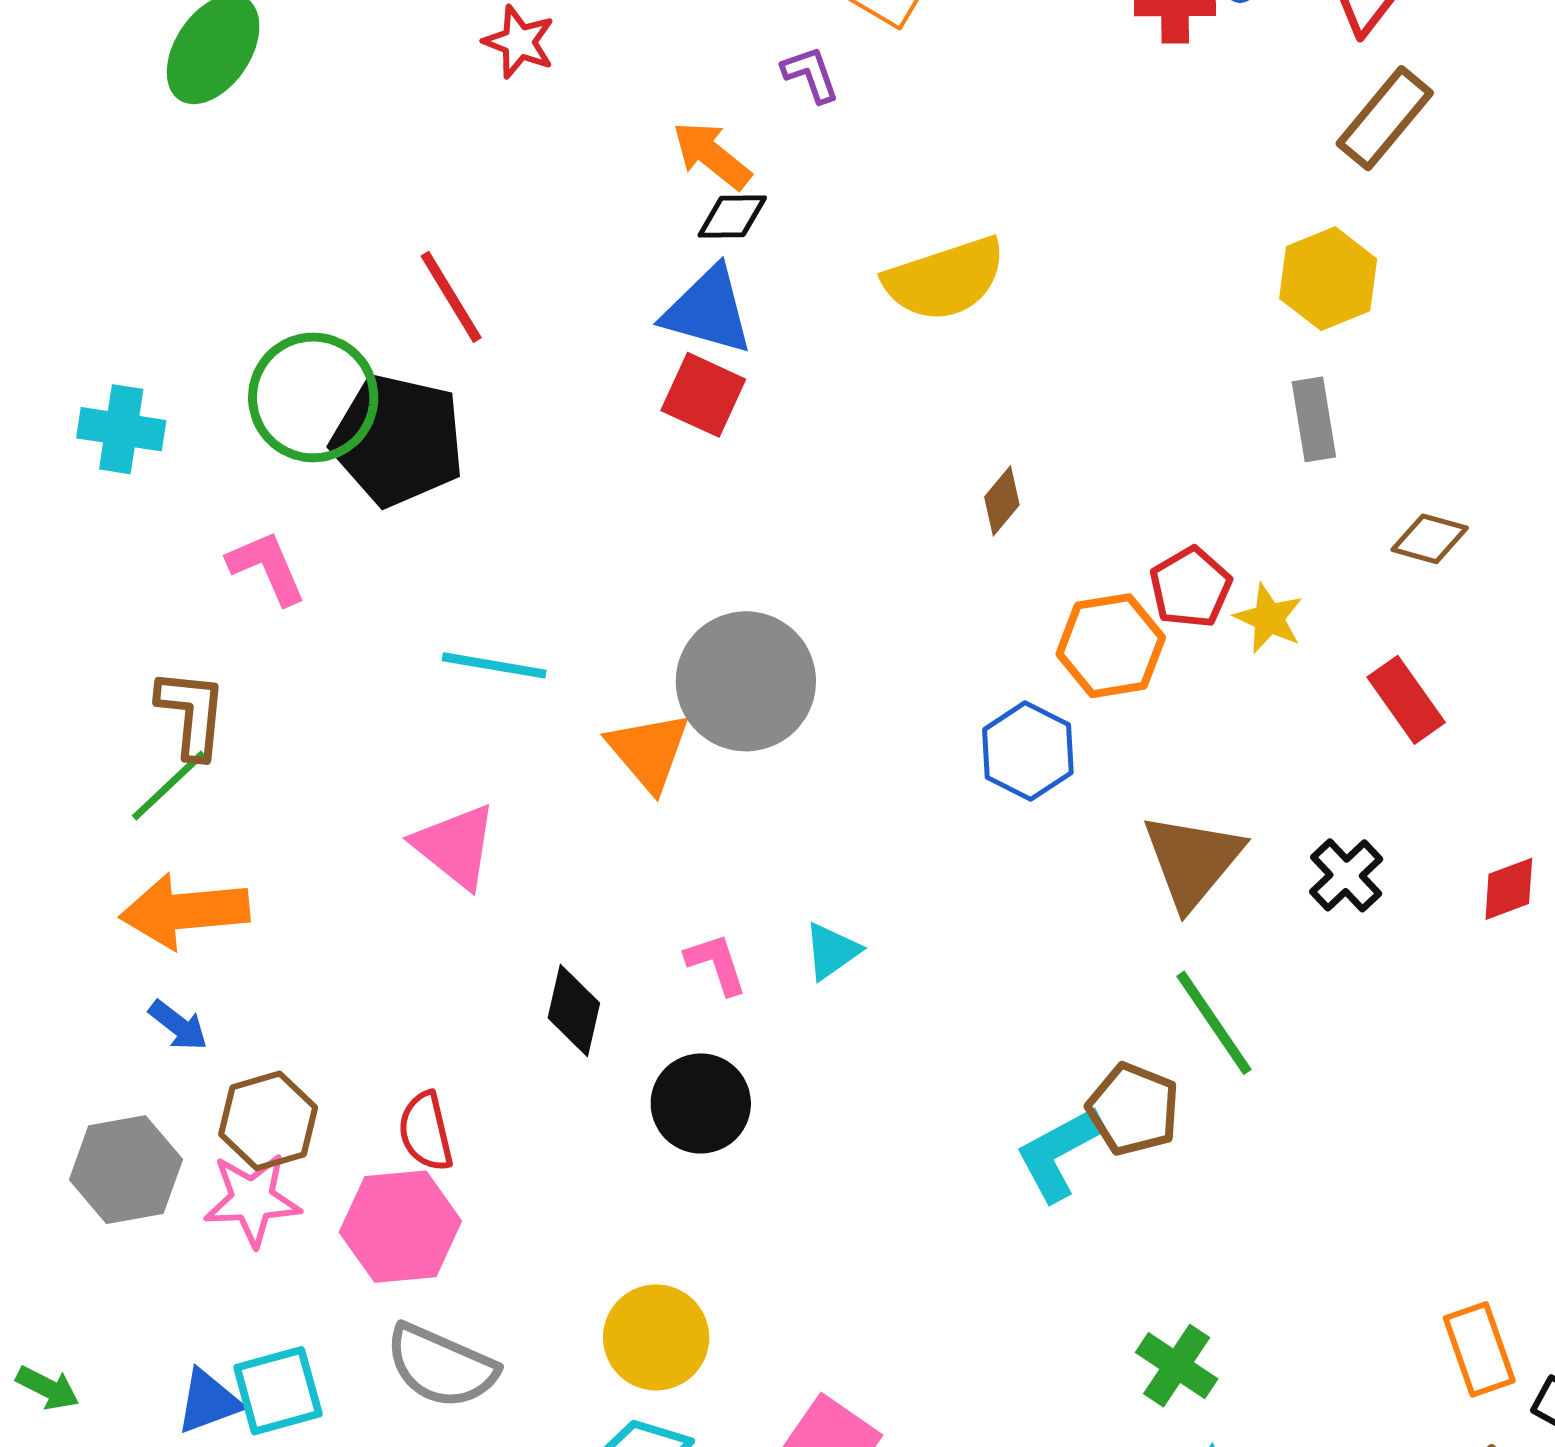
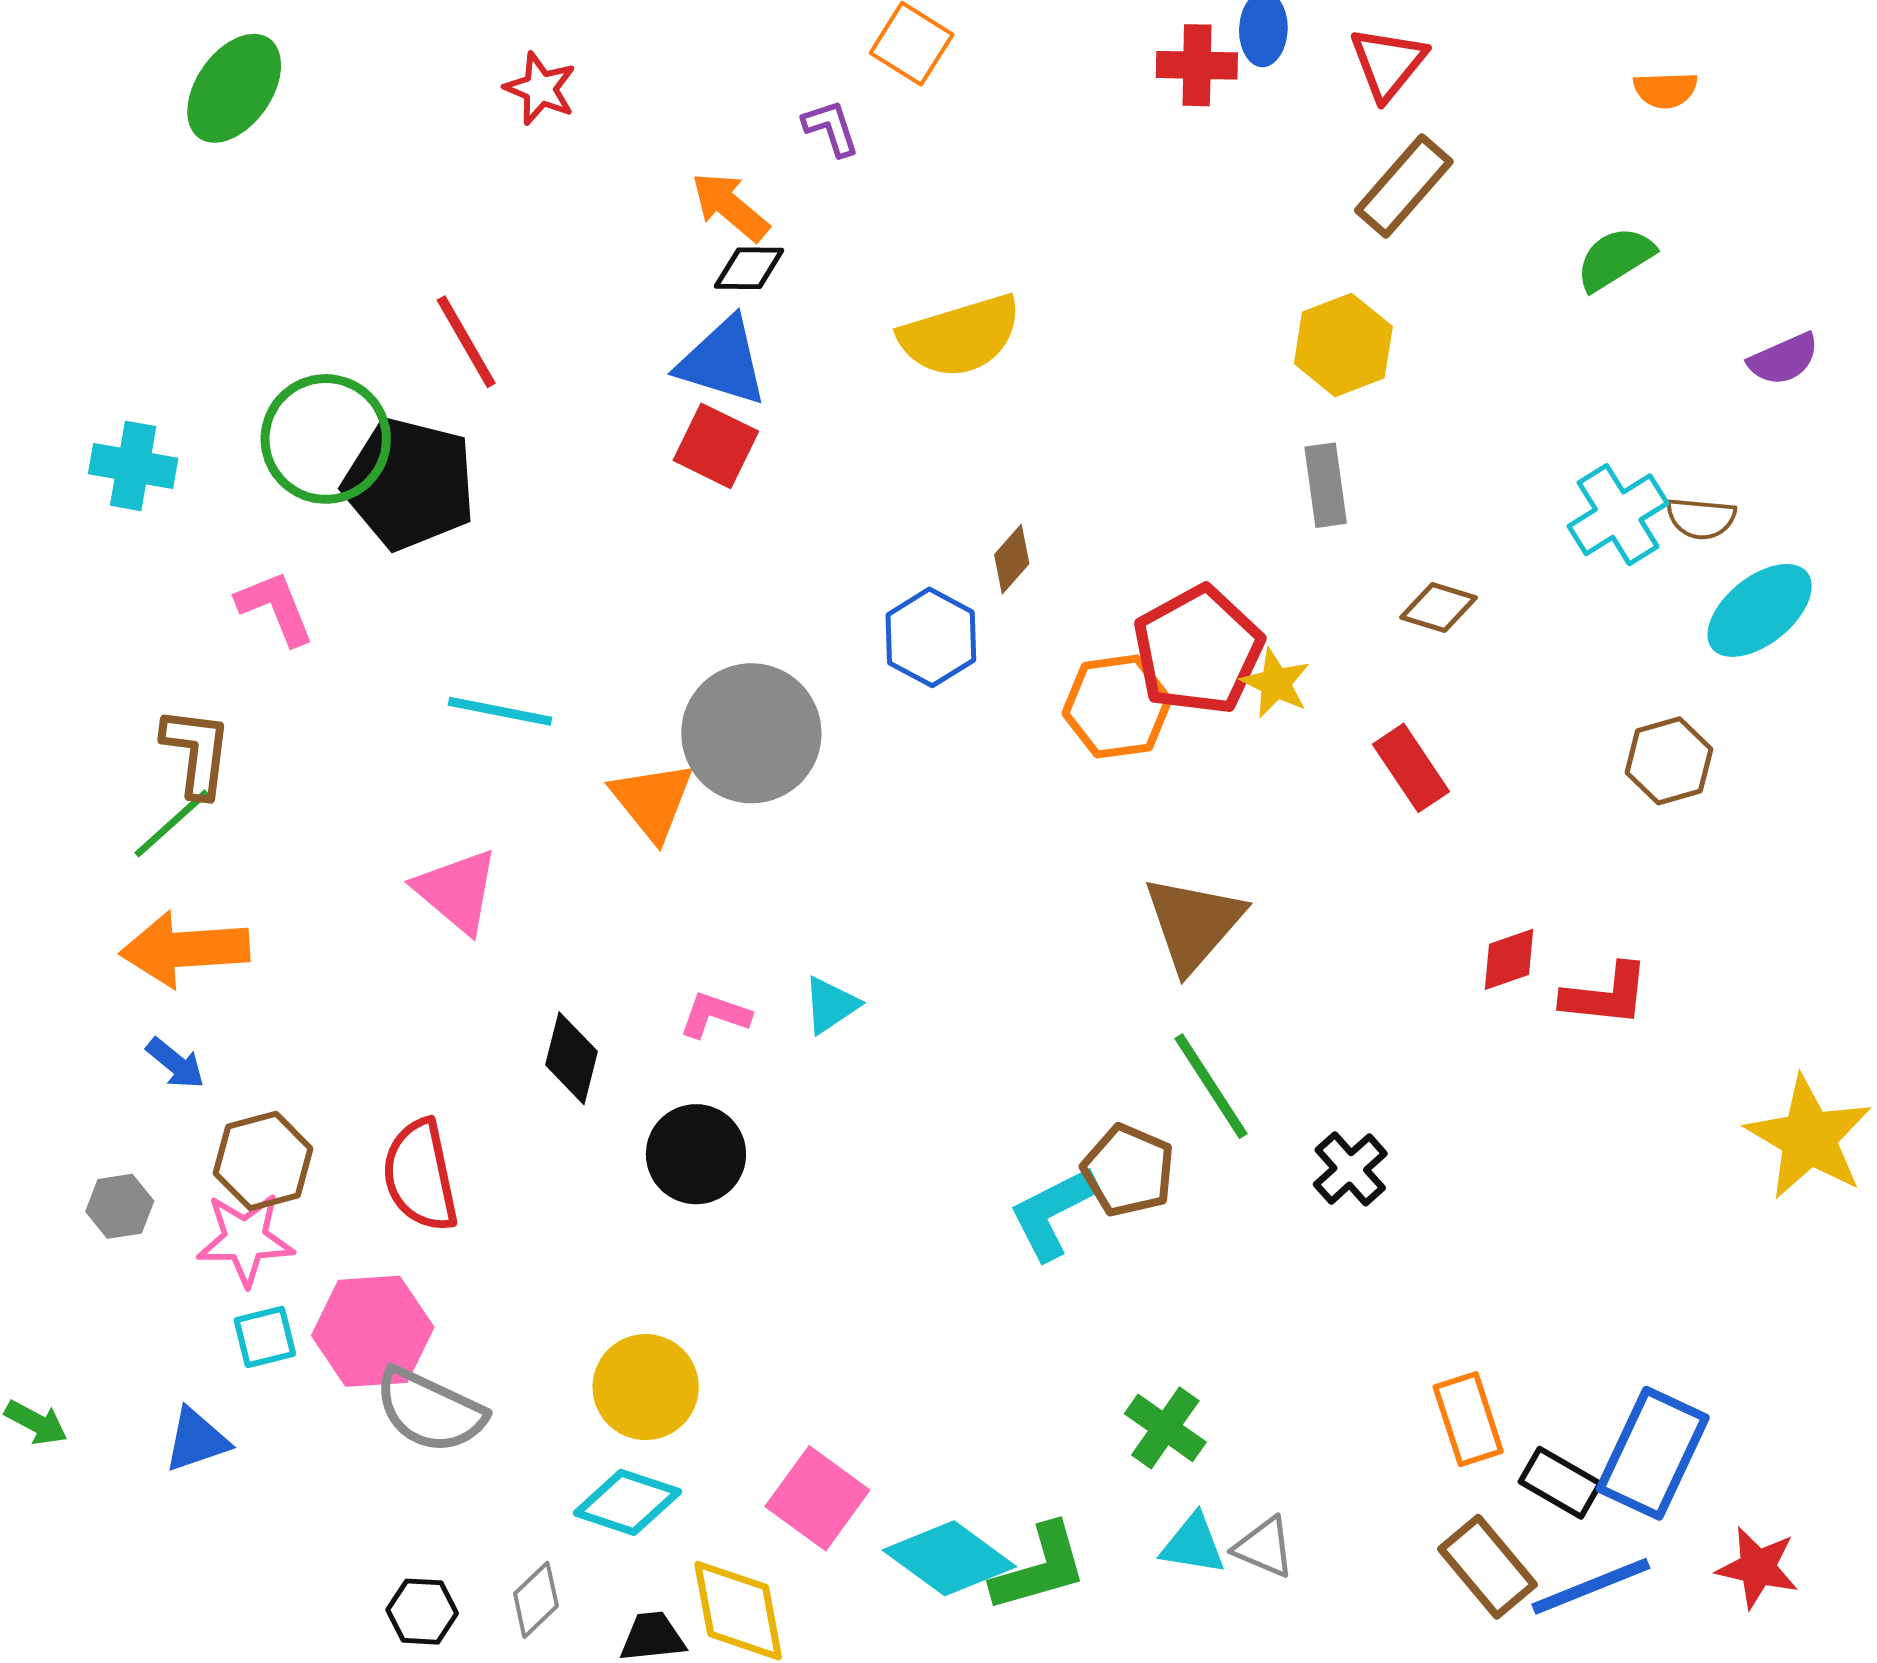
red pentagon: (1190, 587) -> (1198, 650), size x1.6
blue hexagon: (1028, 751) -> (931, 637), moved
black cross: (1346, 875) -> (1350, 1169), moved
pink L-shape: (716, 964) -> (715, 1015), turned -54
red semicircle: (426, 1132) -> (420, 1176), size x1.4
gray hexagon: (126, 1170) -> (120, 1206), size x0.6
pink hexagon: (400, 1227) -> (373, 1331), moved
cyan square: (278, 1391) -> (265, 1337), moved, size x0.7

